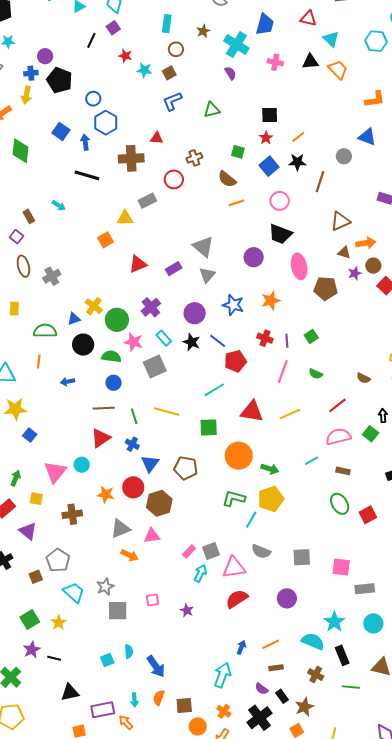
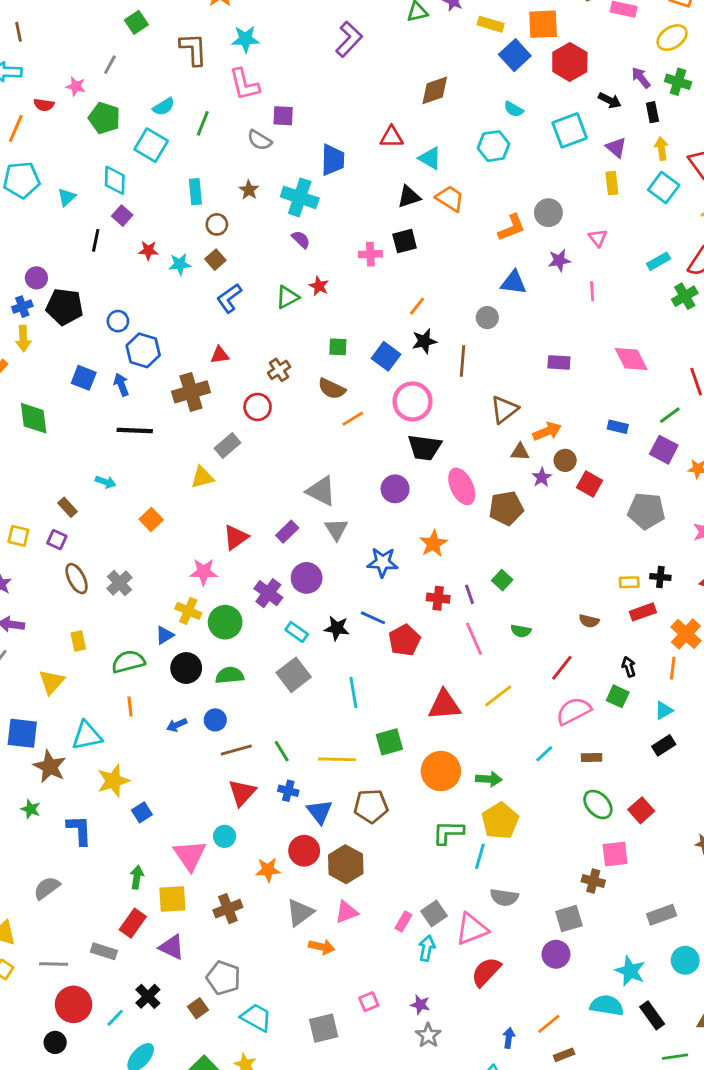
pink cross: (275, 62) -> (370, 254), moved
black square: (270, 115) -> (405, 241), moved
red star: (266, 138) -> (319, 286), moved
pink circle: (280, 201) -> (412, 401), size x1.4
orange square: (105, 240) -> (151, 519), moved
purple circle: (195, 313) -> (307, 578), moved
pink star: (133, 342) -> (204, 572), moved
pink line: (283, 372) -> (474, 639), turned -30
blue circle: (114, 383) -> (215, 720), moved
cyan line: (214, 390) -> (353, 692), moved, turned -55
yellow line: (167, 412) -> (337, 759), moved
blue square: (30, 435) -> (142, 812), turned 32
yellow square: (36, 499) -> (172, 899), size x1.5
gray square: (302, 557) -> (569, 919), moved
pink square: (341, 567) -> (615, 854), moved
gray star: (105, 587) -> (428, 1035), moved
brown cross: (316, 675) -> (593, 881), moved

